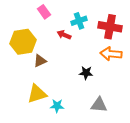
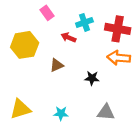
brown triangle: (40, 61) -> (57, 65), moved
yellow triangle: (37, 94) -> (20, 109), moved

